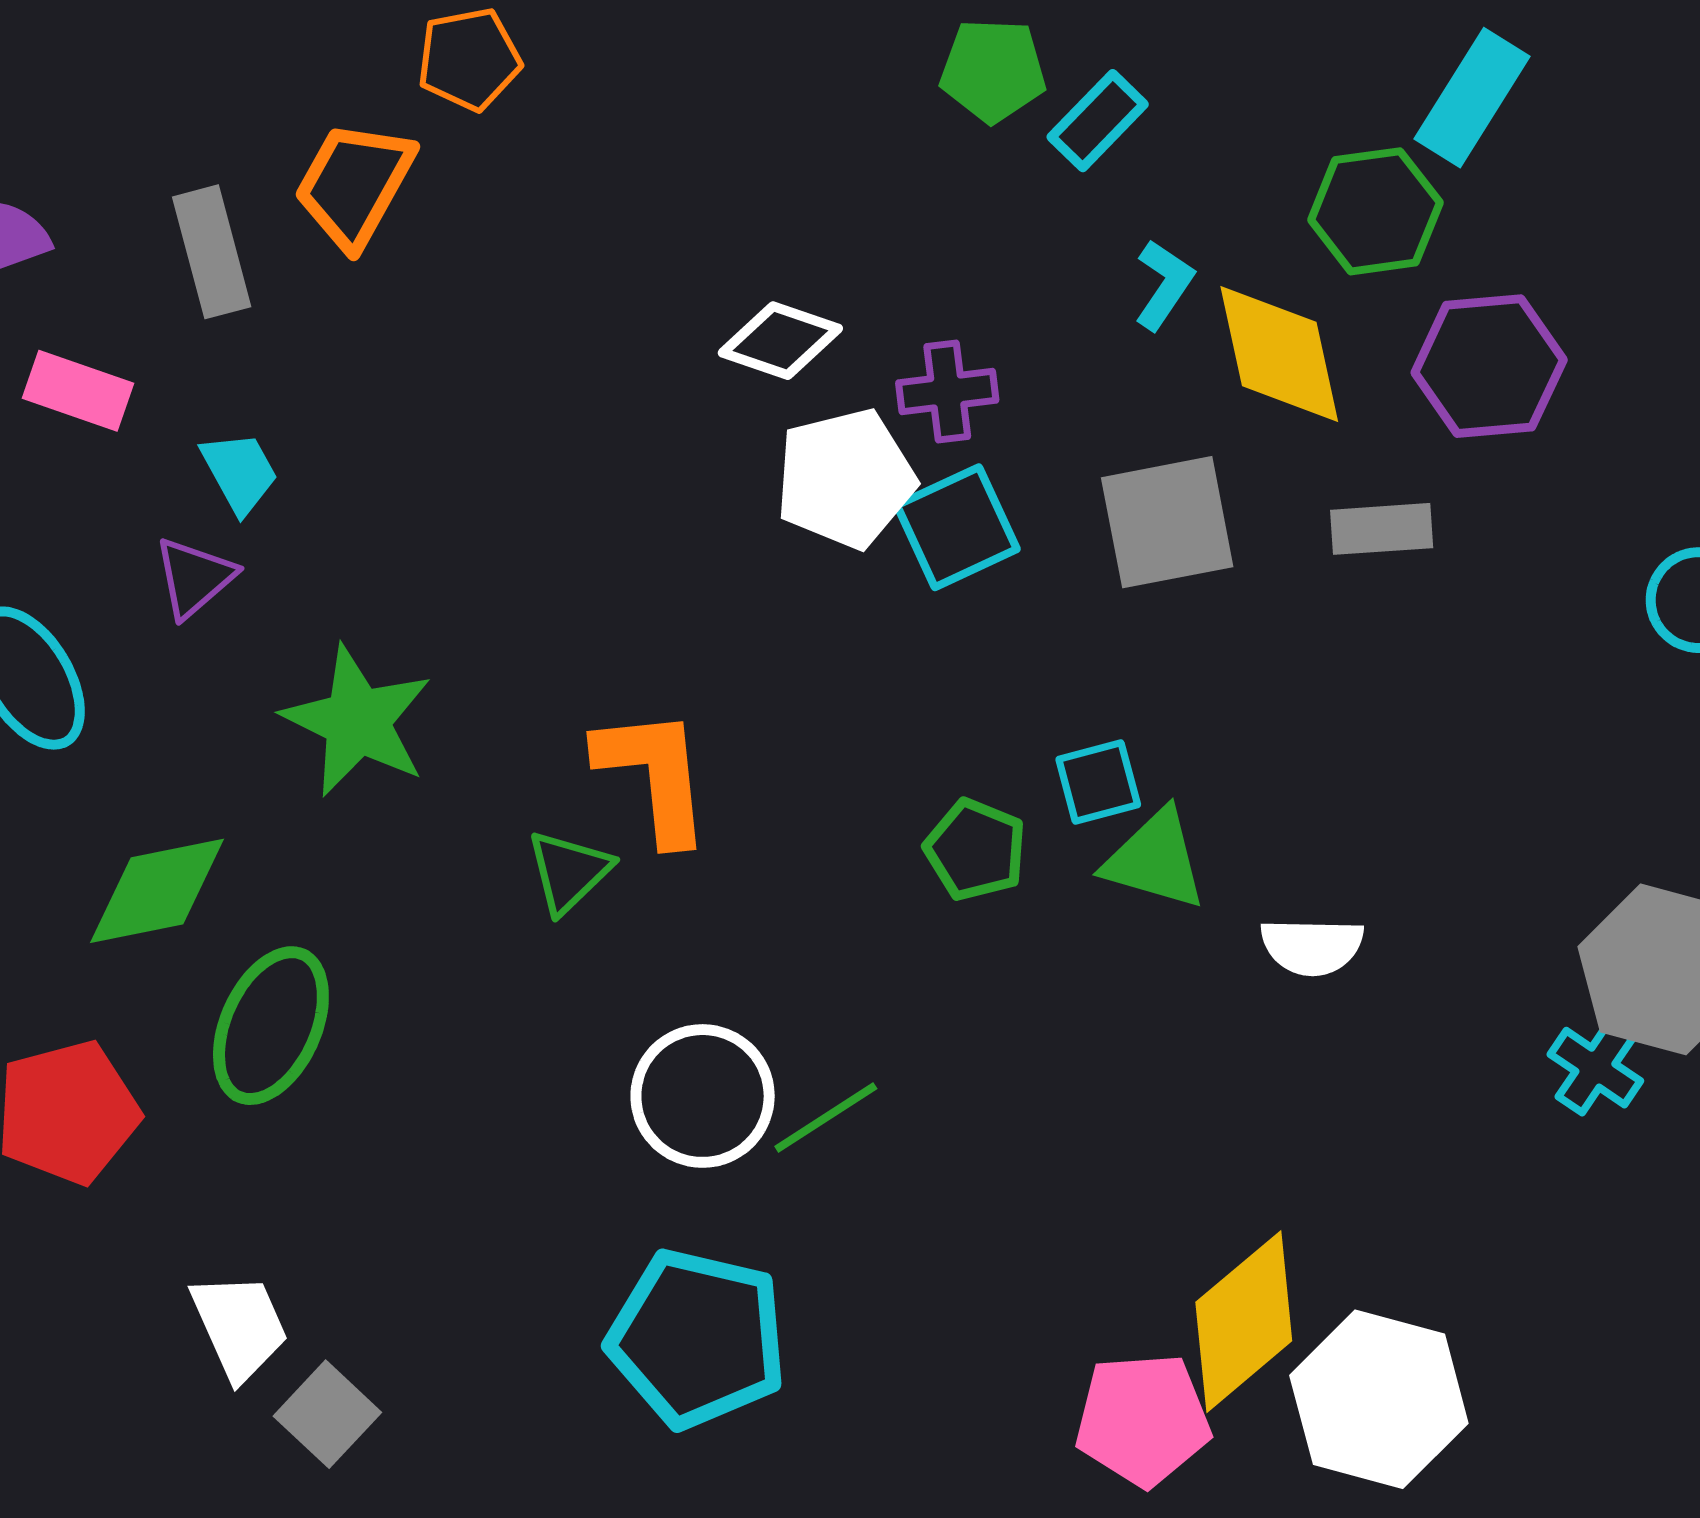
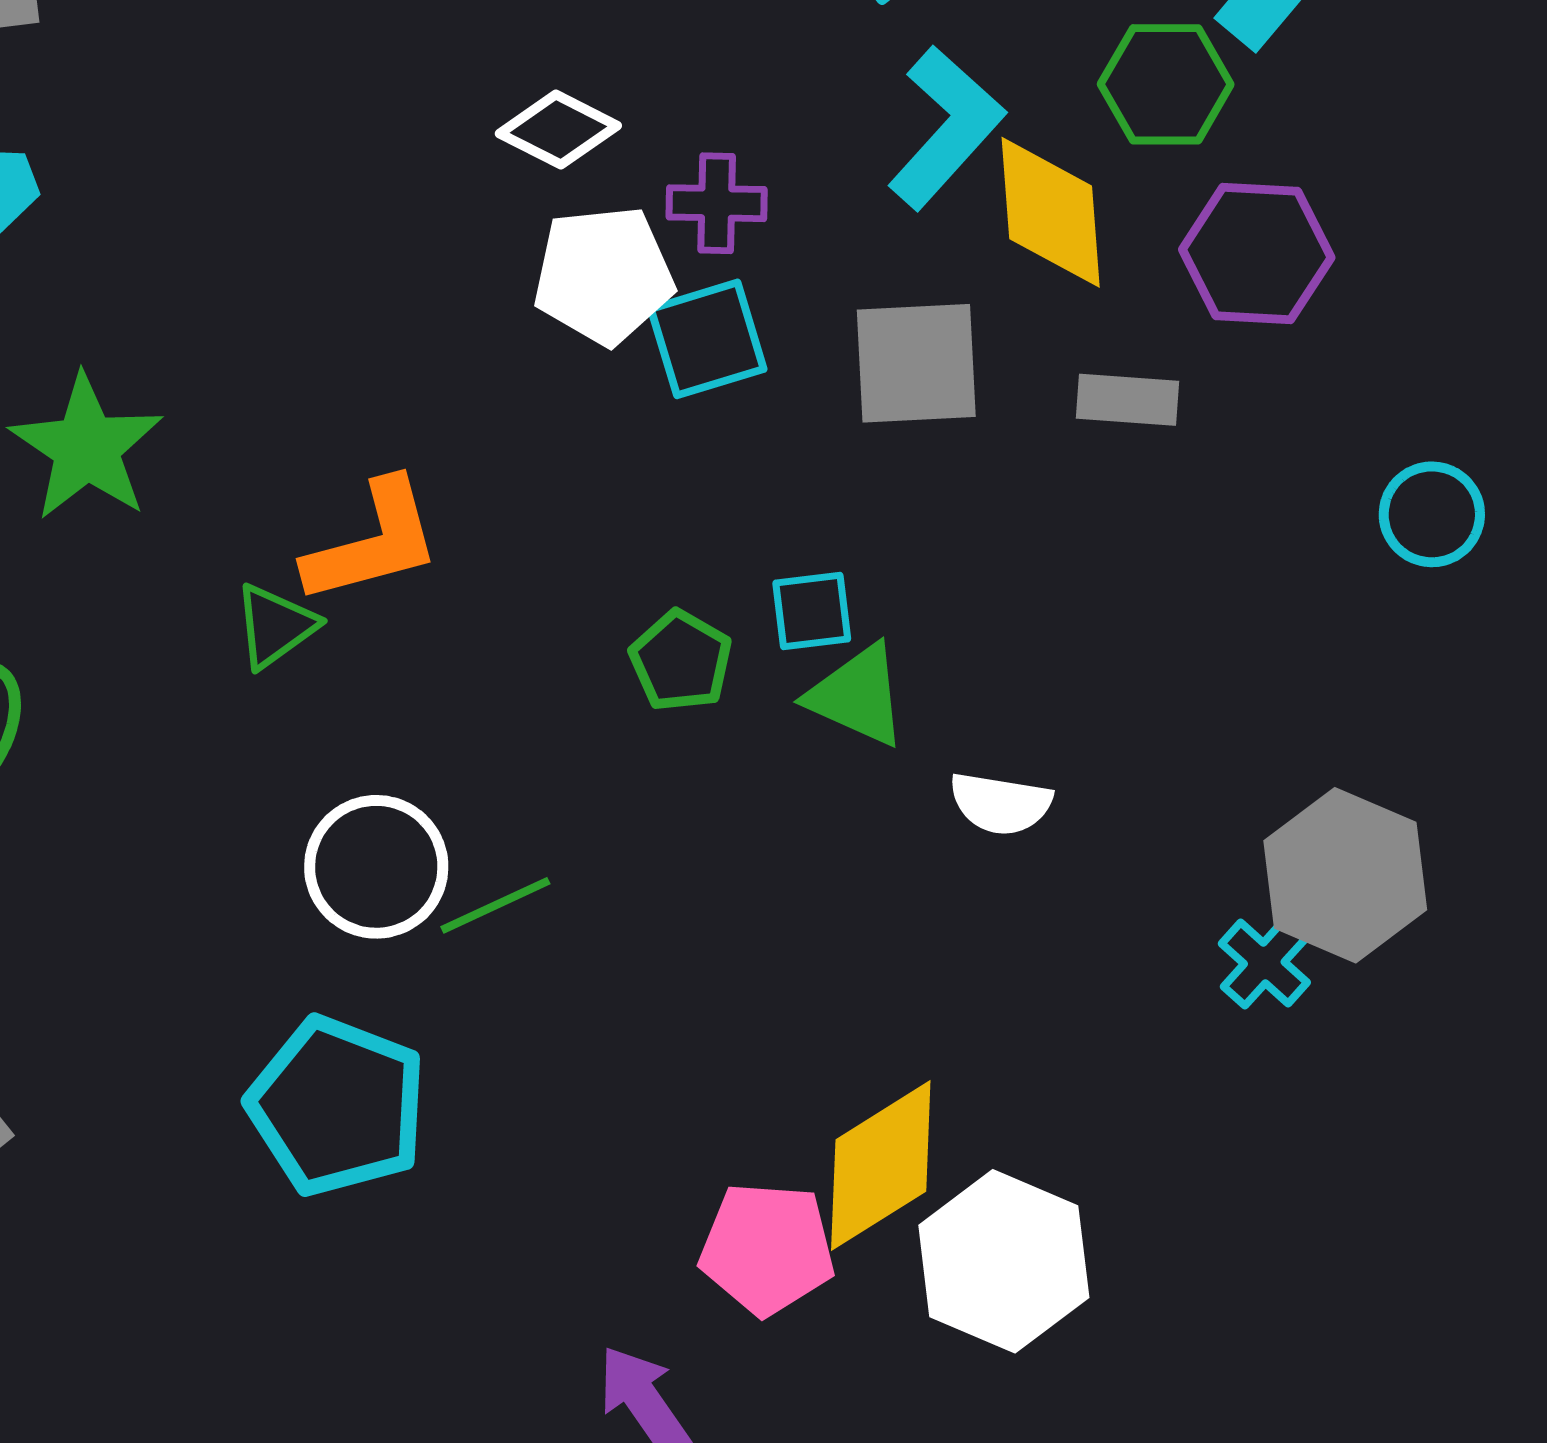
cyan L-shape: (1164, 285) -> (946, 128), size x1.8
orange L-shape: (654, 775) -> (373, 542), turned 73

